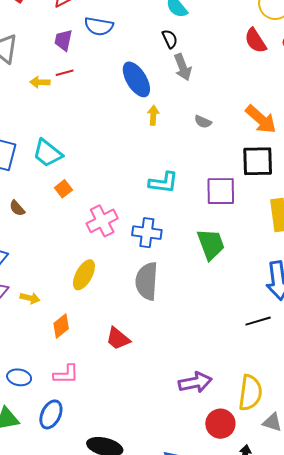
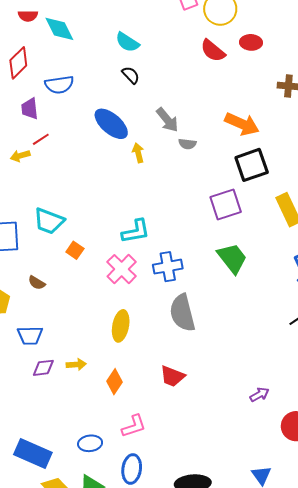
gray arrow: (183, 67) -> (167, 120), moved
cyan L-shape: (163, 183) -> (136, 231), moved
purple arrow: (195, 382) -> (259, 395), size x0.6

